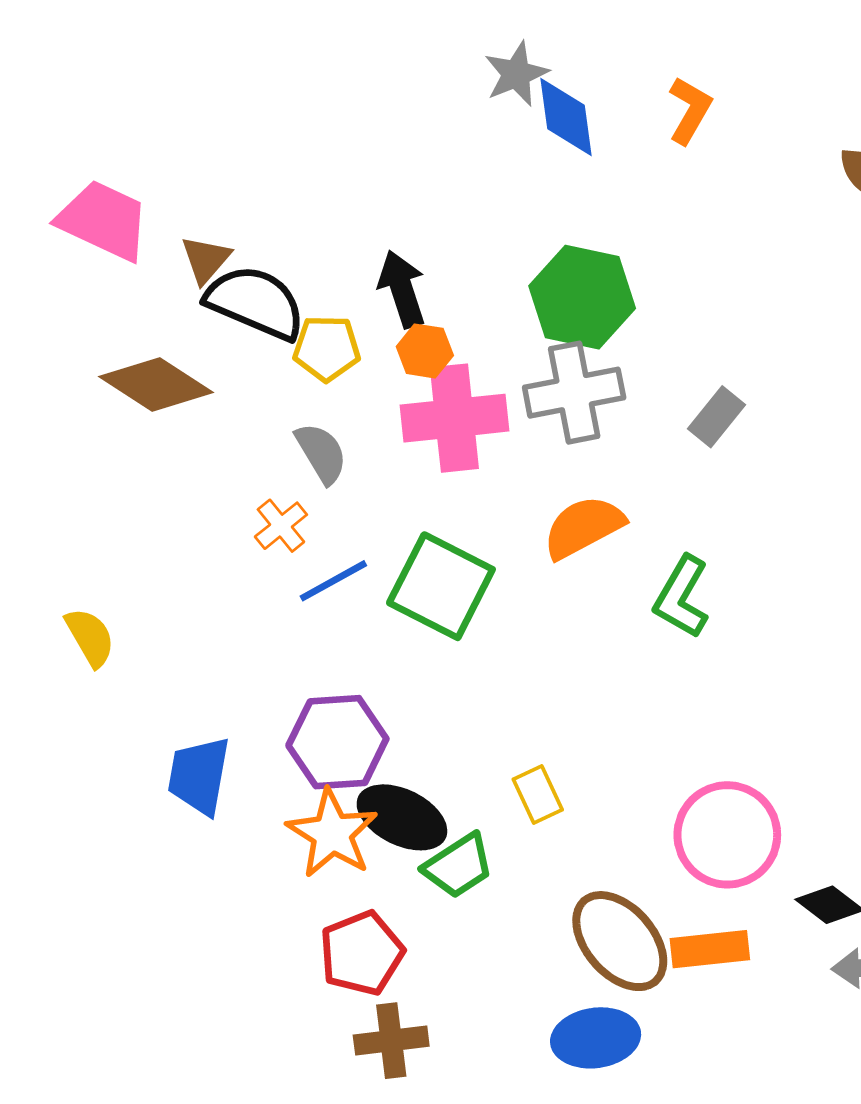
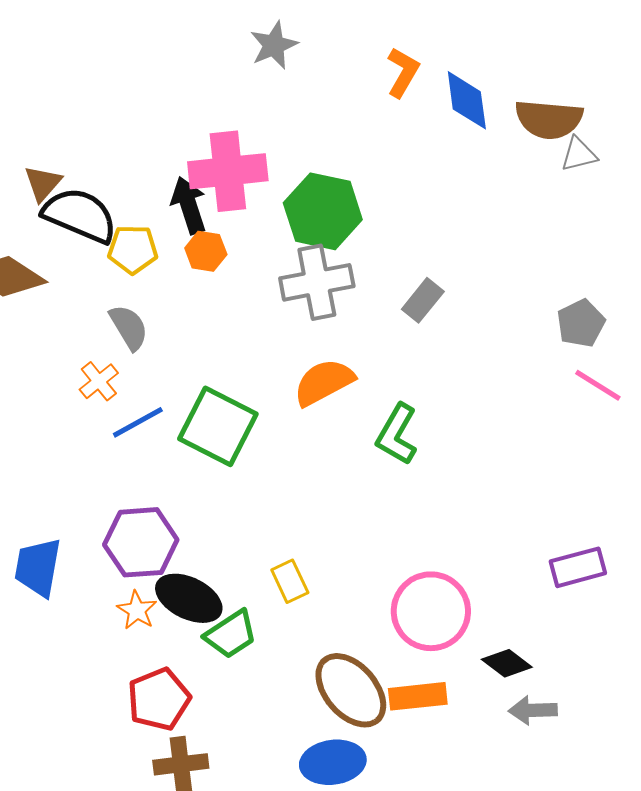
blue diamond: (566, 117) -> (467, 100), moved
pink cross: (454, 418) -> (228, 171), moved
orange star: (332, 834) -> (137, 610), size x0.6

